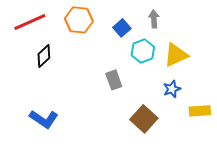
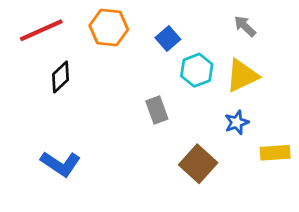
gray arrow: (154, 19) -> (245, 26), moved, turned -42

